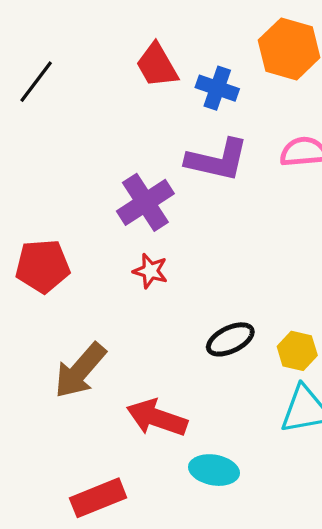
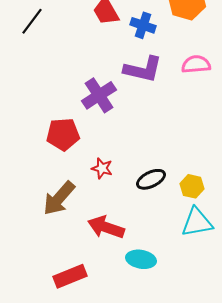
red pentagon: (43, 266) -> (63, 134), moved
red star: (150, 271) -> (102, 168), moved

